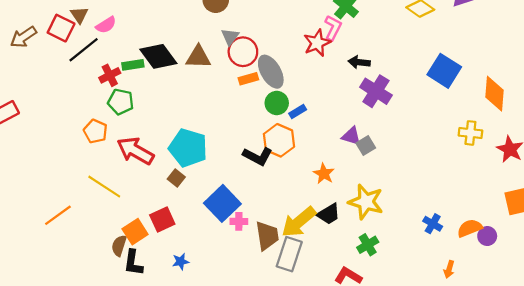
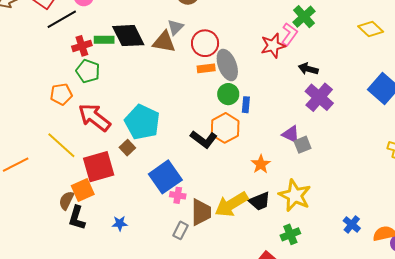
gray triangle: (230, 37) -> (176, 27), moved
blue rectangle: (298, 112) -> (246, 105), turned -63
orange pentagon: (95, 131) -> (61, 94), turned 30
red square: (162, 219) -> (99, 167), moved, size x1.4
gray rectangle: (289, 254) -> (180, 230), moved, size x0.6

